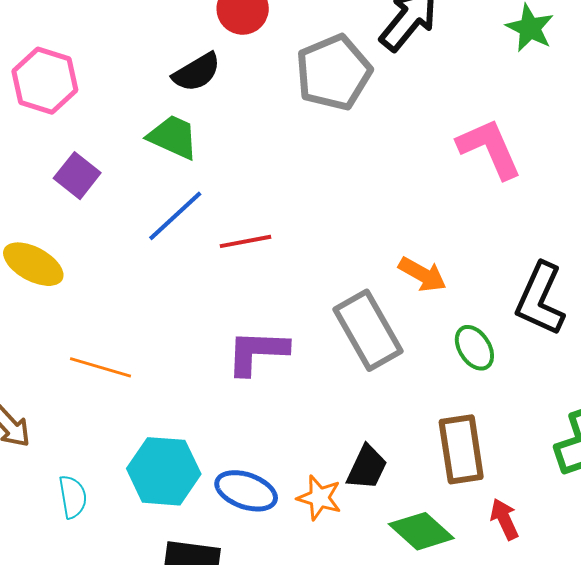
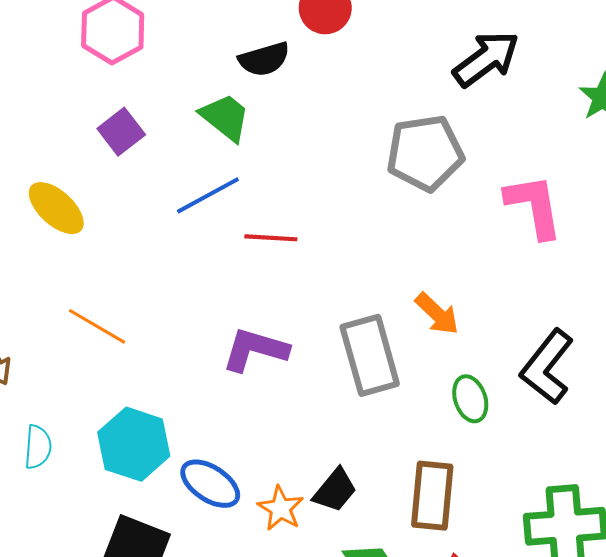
gray pentagon: (334, 72) -> (425, 153), moved

